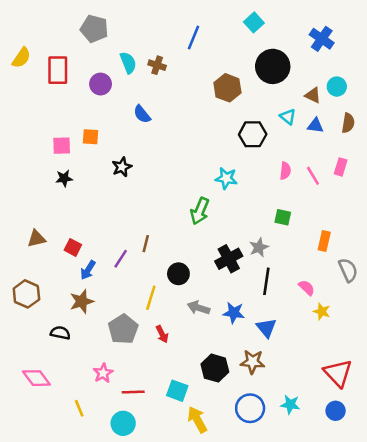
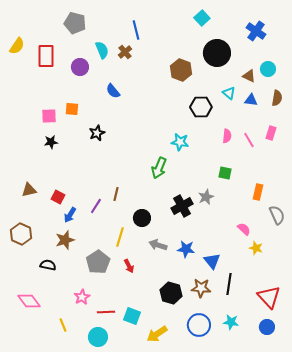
blue line: (194, 38) -> (136, 30), moved, turned -36
brown cross: (157, 65) -> (125, 52), turned 32
black line: (266, 281) -> (229, 284), moved
cyan square: (177, 391) -> (132, 316), moved
yellow arrow: (197, 420) -> (157, 334), turned -95

